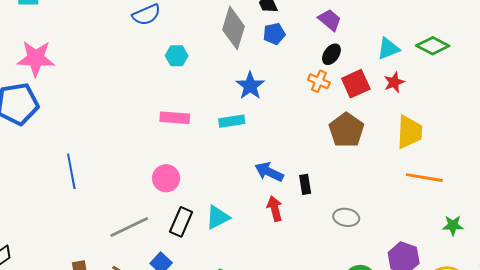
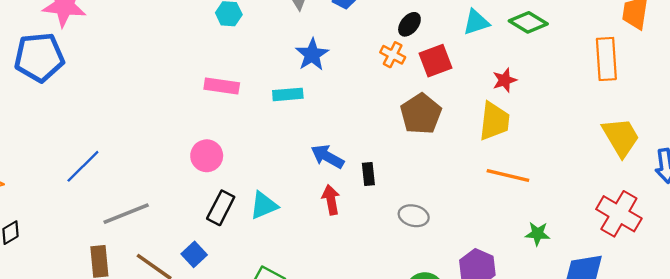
red star: (394, 82) -> (505, 80), moved
blue line: (71, 171) -> (83, 166), moved, turned 52
gray line: (129, 227) -> (126, 214), moved

